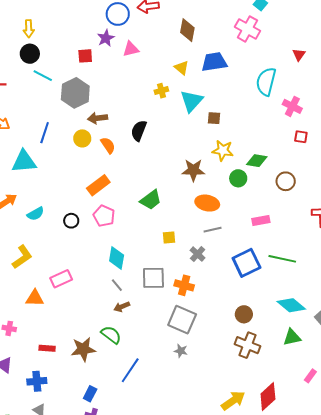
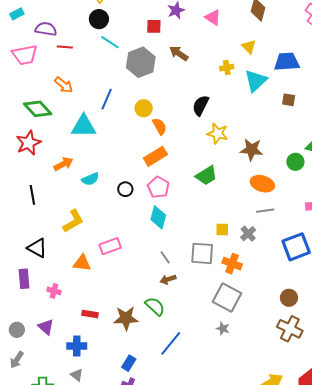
pink triangle: (131, 49) -> (213, 17), moved, turned 42
blue trapezoid: (214, 62) -> (287, 62), moved
brown arrow: (98, 118) -> (179, 53), moved, turned 36
brown square: (214, 118) -> (289, 100), moved
orange semicircle: (108, 145) -> (160, 126), moved
yellow star: (223, 151) -> (218, 134), moved
yellow square: (169, 237) -> (222, 230), moved
cyan diamond: (117, 258) -> (158, 217), moved

